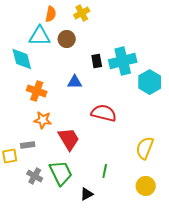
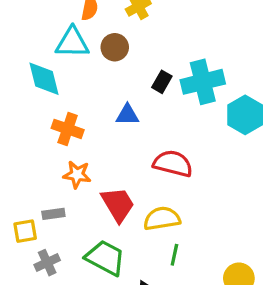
black rectangle: (97, 61) -> (162, 82), turned 40
yellow semicircle: (145, 148) -> (162, 219), moved, turned 60
green trapezoid: (61, 173) -> (105, 258), turned -36
gray cross: (35, 176) -> (47, 263), moved, turned 35

